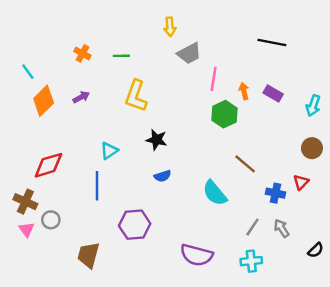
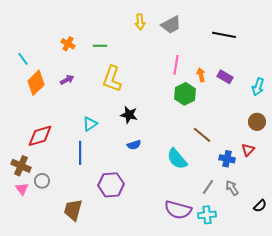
gray trapezoid: (189, 53) -> (171, 25), moved
purple semicircle: (197, 255) -> (178, 210), moved

